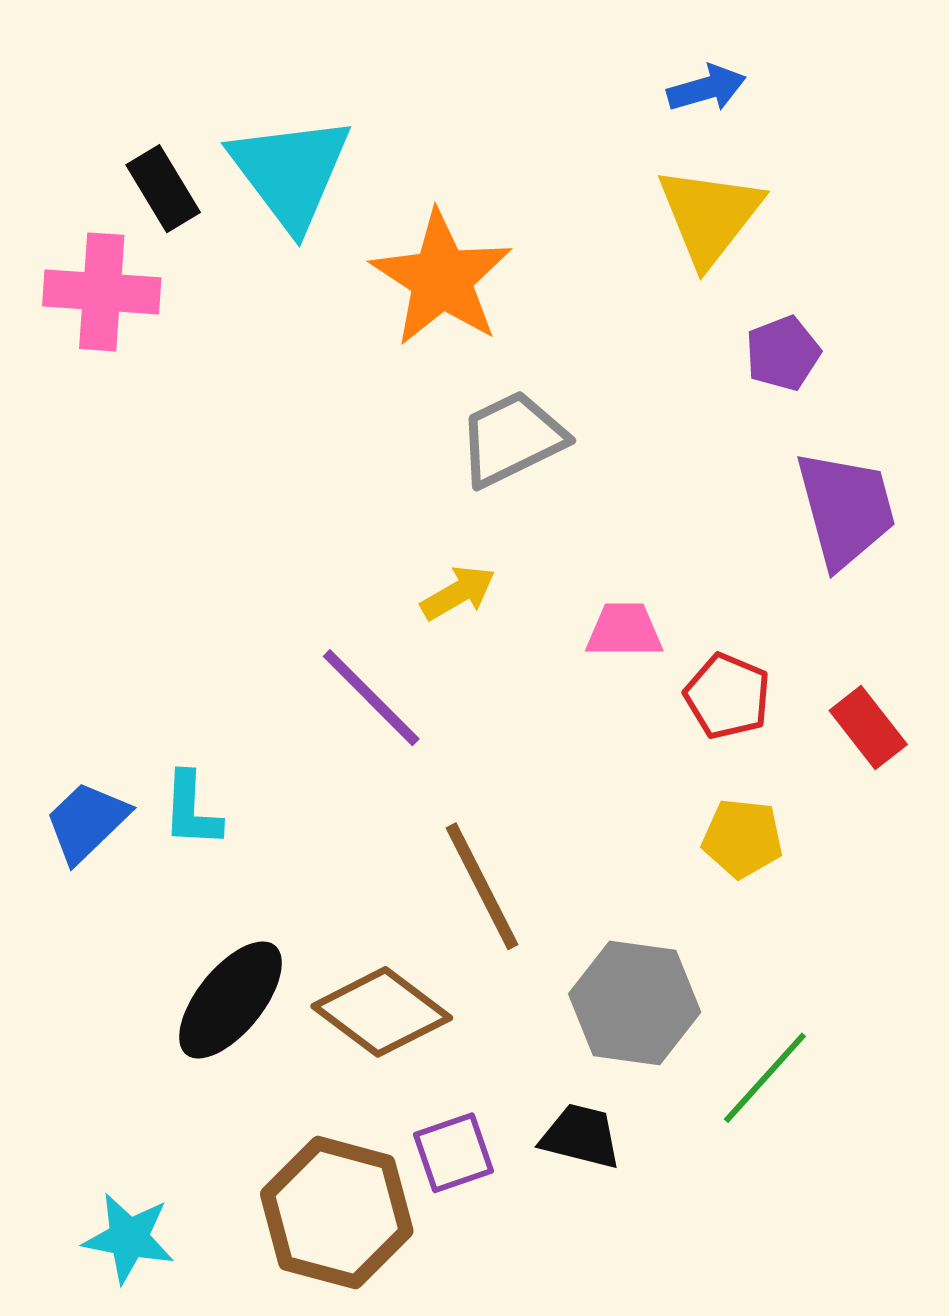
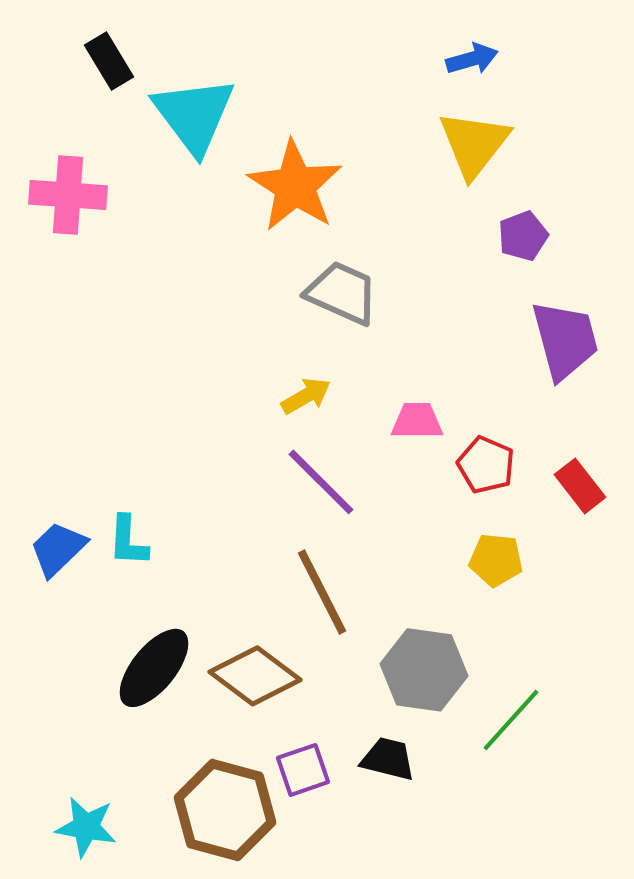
black rectangle: (163, 189) -> (109, 61), moved
gray trapezoid: (512, 439) -> (342, 293), turned 50
purple line: (371, 698) -> (321, 482), moved

